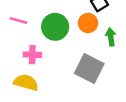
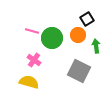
pink line: (18, 20) -> (32, 31), moved
pink cross: (32, 55) -> (34, 60), turned 32

